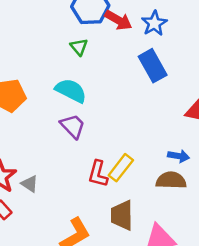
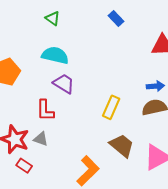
blue rectangle: (153, 66) -> (116, 19), size x0.6
red L-shape: (98, 174) -> (45, 110), moved
brown trapezoid: (122, 215) -> (122, 146), turned 144

